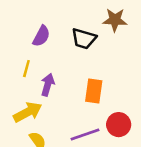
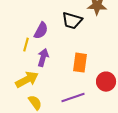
purple semicircle: (41, 36) -> (41, 31), moved
red circle: (119, 125) -> (106, 82), moved

